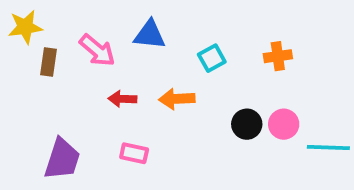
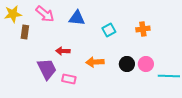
pink arrow: (97, 50) -> (45, 14), moved
orange arrow: (177, 99) -> (95, 62), moved
purple trapezoid: (62, 159) -> (47, 69), moved, turned -45

